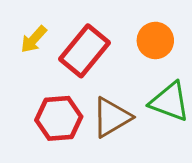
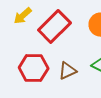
brown triangle: (112, 117) -> (67, 71), size x0.7

